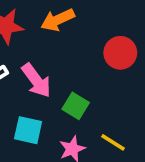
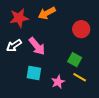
green square: (76, 106) -> (75, 60), moved

